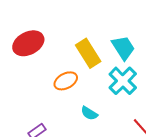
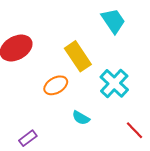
cyan trapezoid: (123, 48) -> (113, 21), moved

